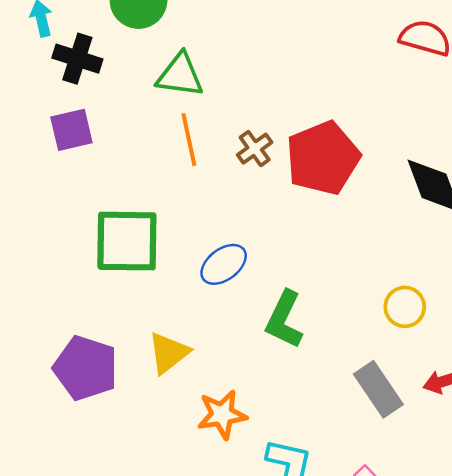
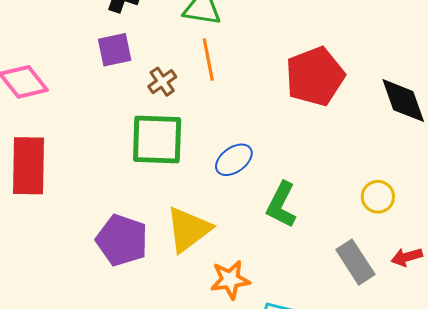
brown cross: (255, 149) -> (162, 82), moved
yellow triangle: (169, 353) -> (188, 230), size x1.4

